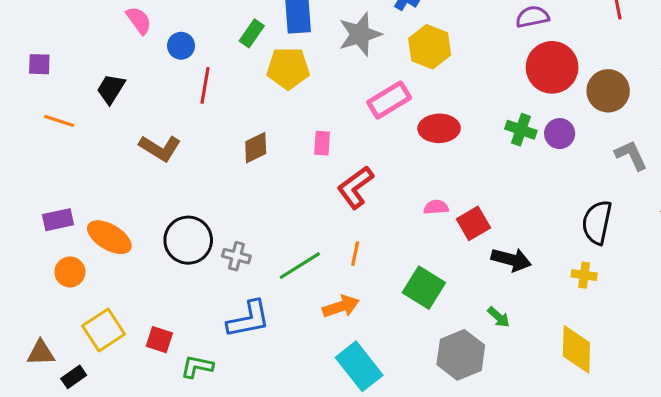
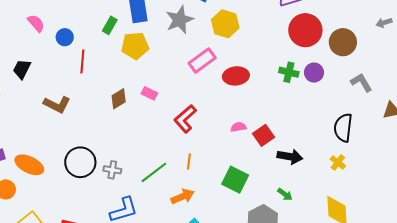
pink rectangle: (322, 143) -> (149, 93), moved, turned -63
yellow cross: (584, 275) -> (338, 162), turned 35

